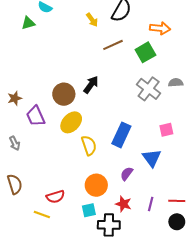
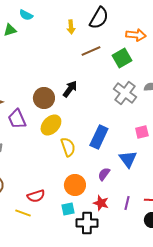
yellow arrow: (92, 20) -> (71, 27), turned 32

